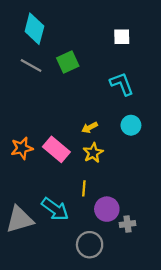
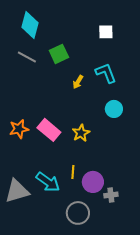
yellow arrow: (90, 128) -> (78, 82), moved, turned -32
yellow line: (84, 188) -> (73, 172), moved

